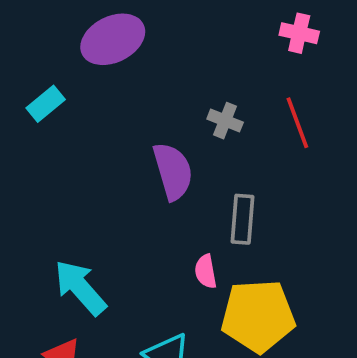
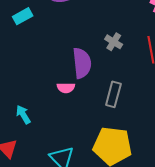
pink semicircle: (206, 271) -> (66, 88), moved, turned -90
cyan arrow: (80, 288) -> (23, 115), size x0.6

